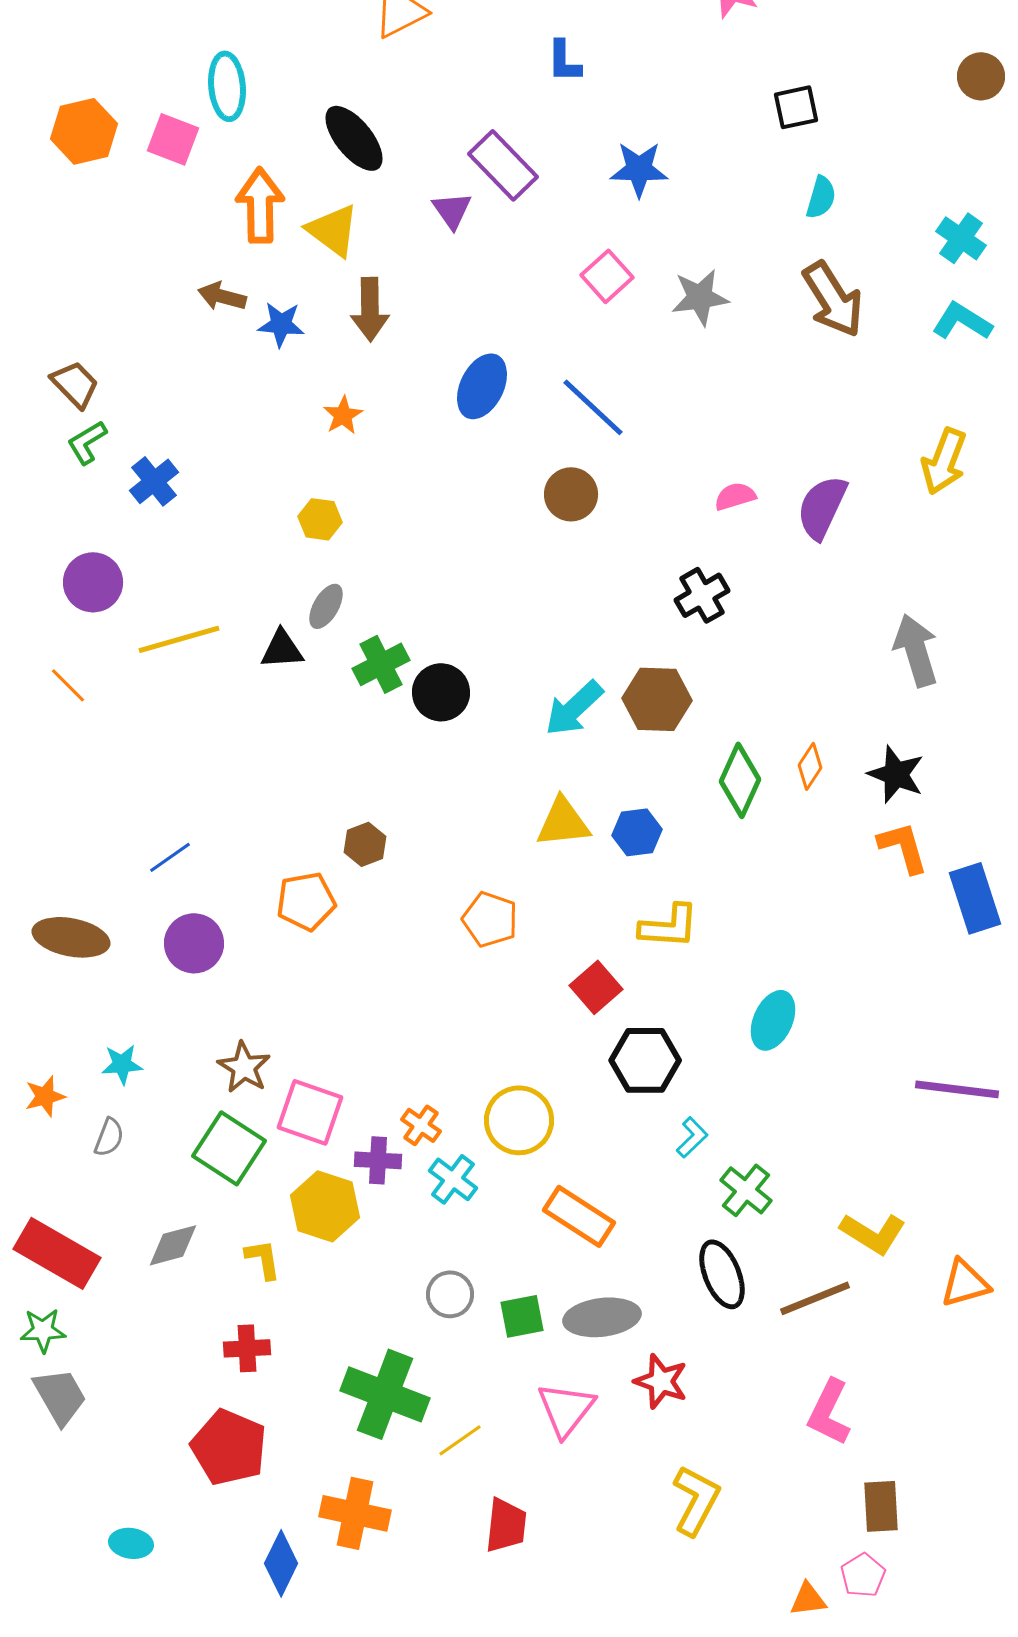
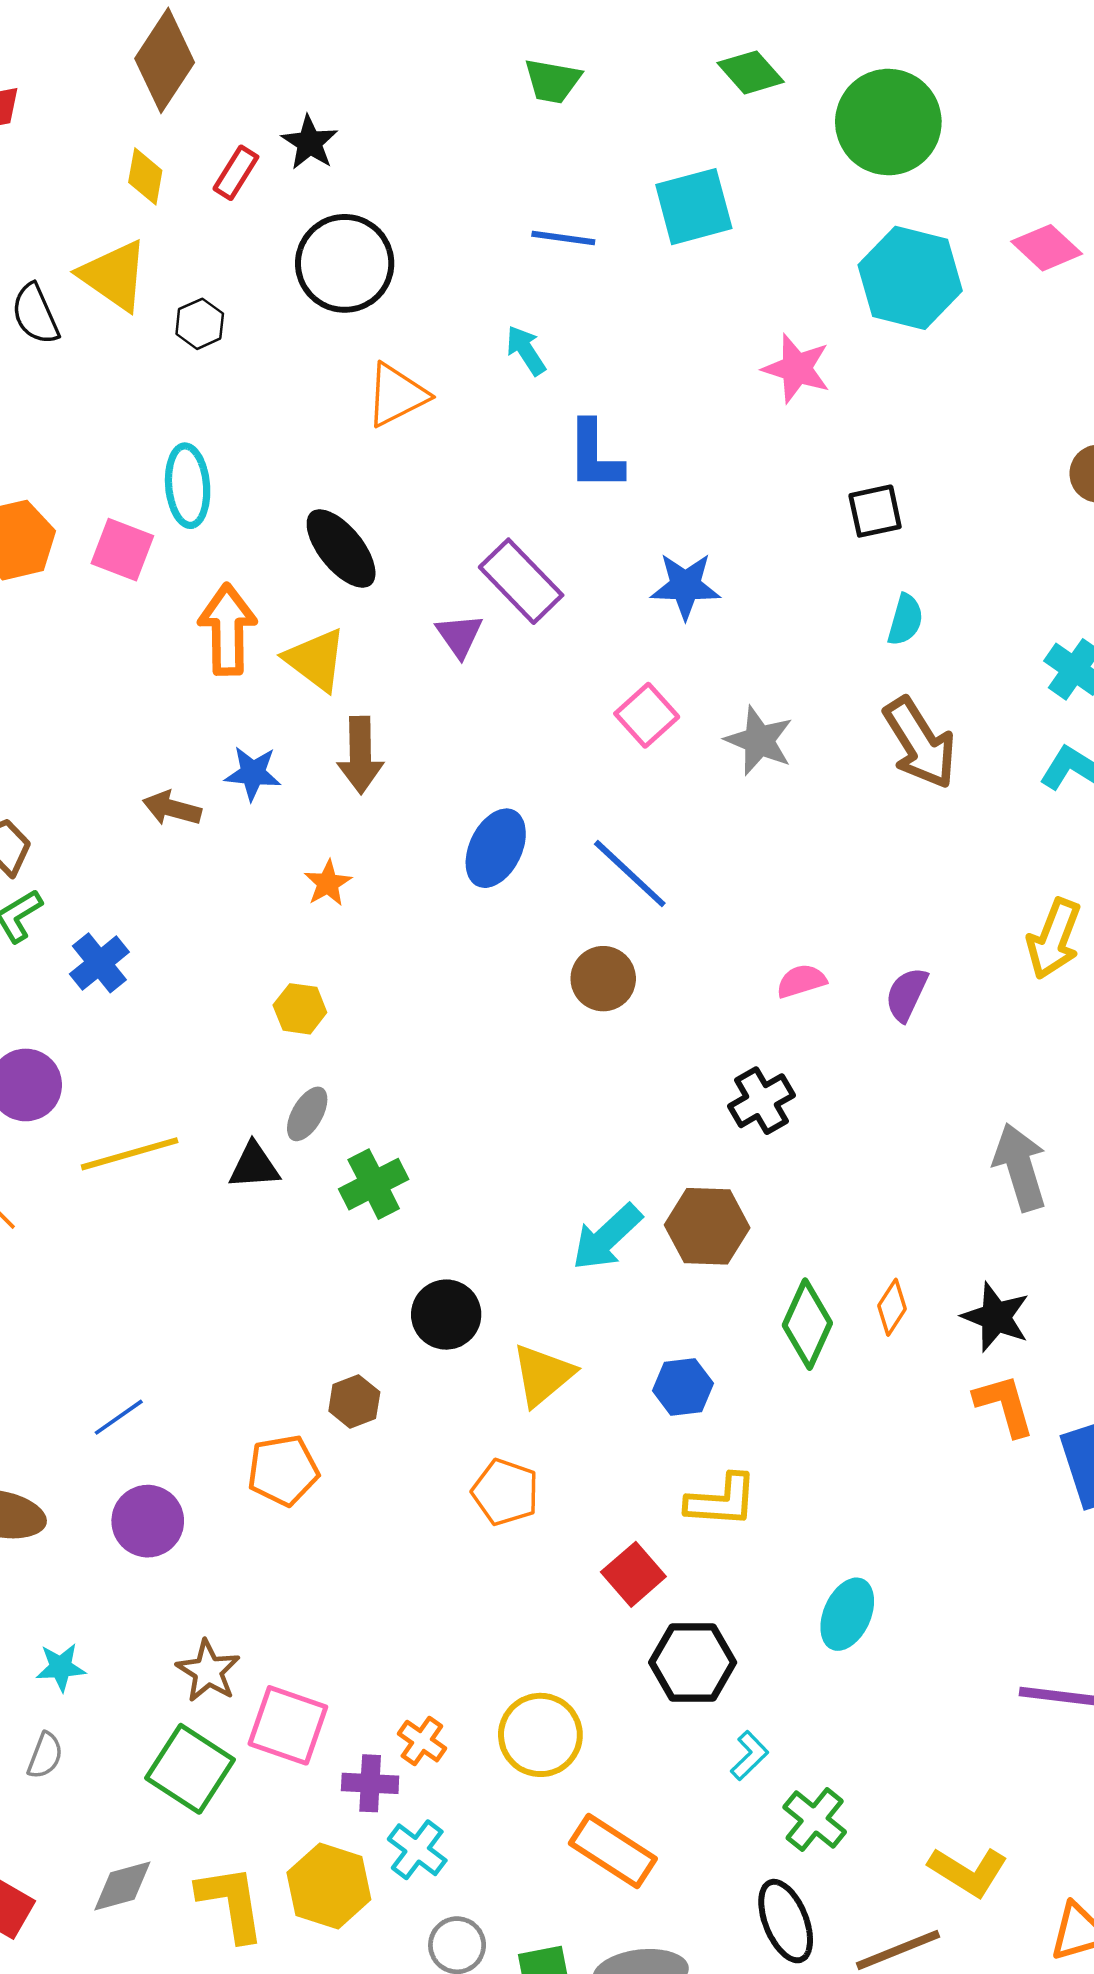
blue L-shape: (564, 61) -> (595, 455), size x1.4
brown arrow: (222, 296) -> (172, 808), moved
gray star: (700, 297) -> (759, 741), turned 30
purple semicircle: (822, 507) -> (906, 994), size x0.7
black circle: (441, 692) -> (446, 1315), moved
yellow triangle: (563, 822) -> (543, 1375), moved, turned -34
cyan cross: (453, 1179) -> (417, 1850), moved
yellow hexagon: (325, 1206) -> (329, 1886), moved
yellow L-shape: (263, 1259) -> (231, 1903), size x1.6

